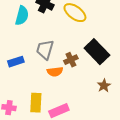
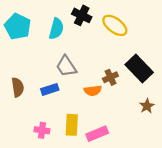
gray trapezoid: (45, 50) -> (66, 66), moved, turned -50
blue rectangle: (16, 62) -> (50, 89), moved

